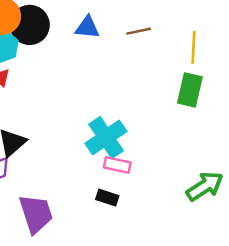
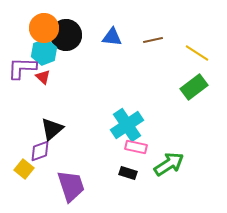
yellow line: (194, 47) -> (197, 53), turned -60
green rectangle: (190, 90) -> (194, 87), turned 40
green arrow: (205, 186) -> (169, 164), moved

